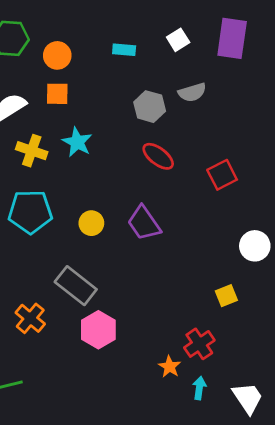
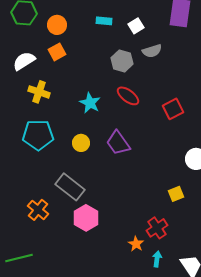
white square: (178, 40) -> (136, 26), moved
orange square: (57, 94) -> (57, 52), turned -30
cyan star: (77, 142) -> (90, 103), moved

